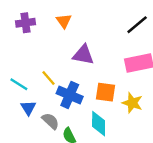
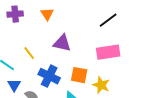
yellow line: (48, 78) -> (29, 53), moved

